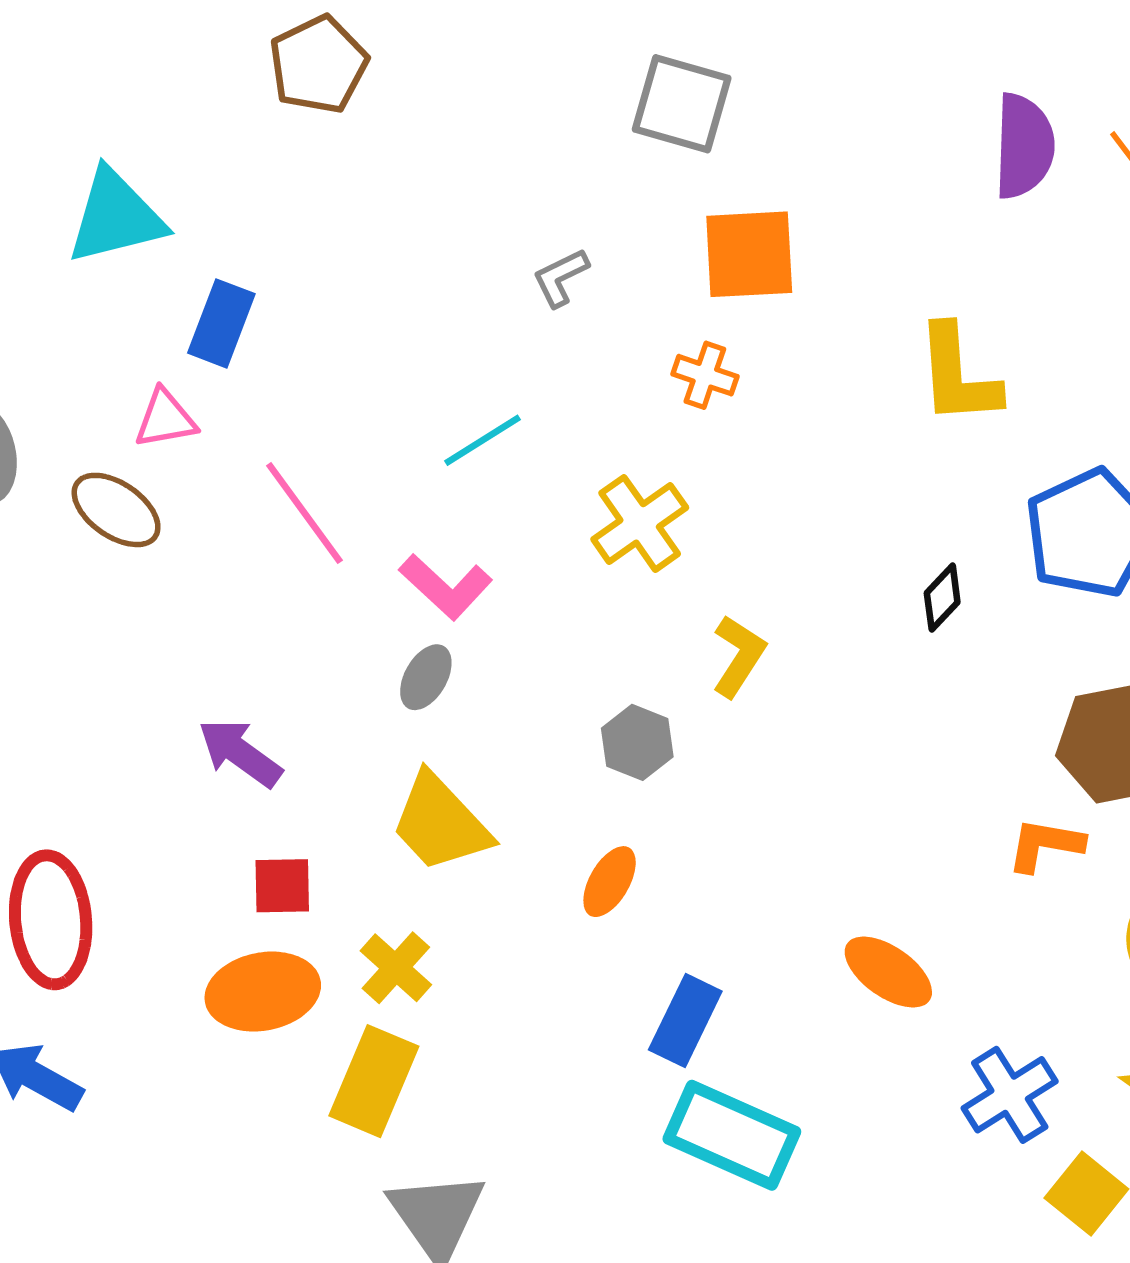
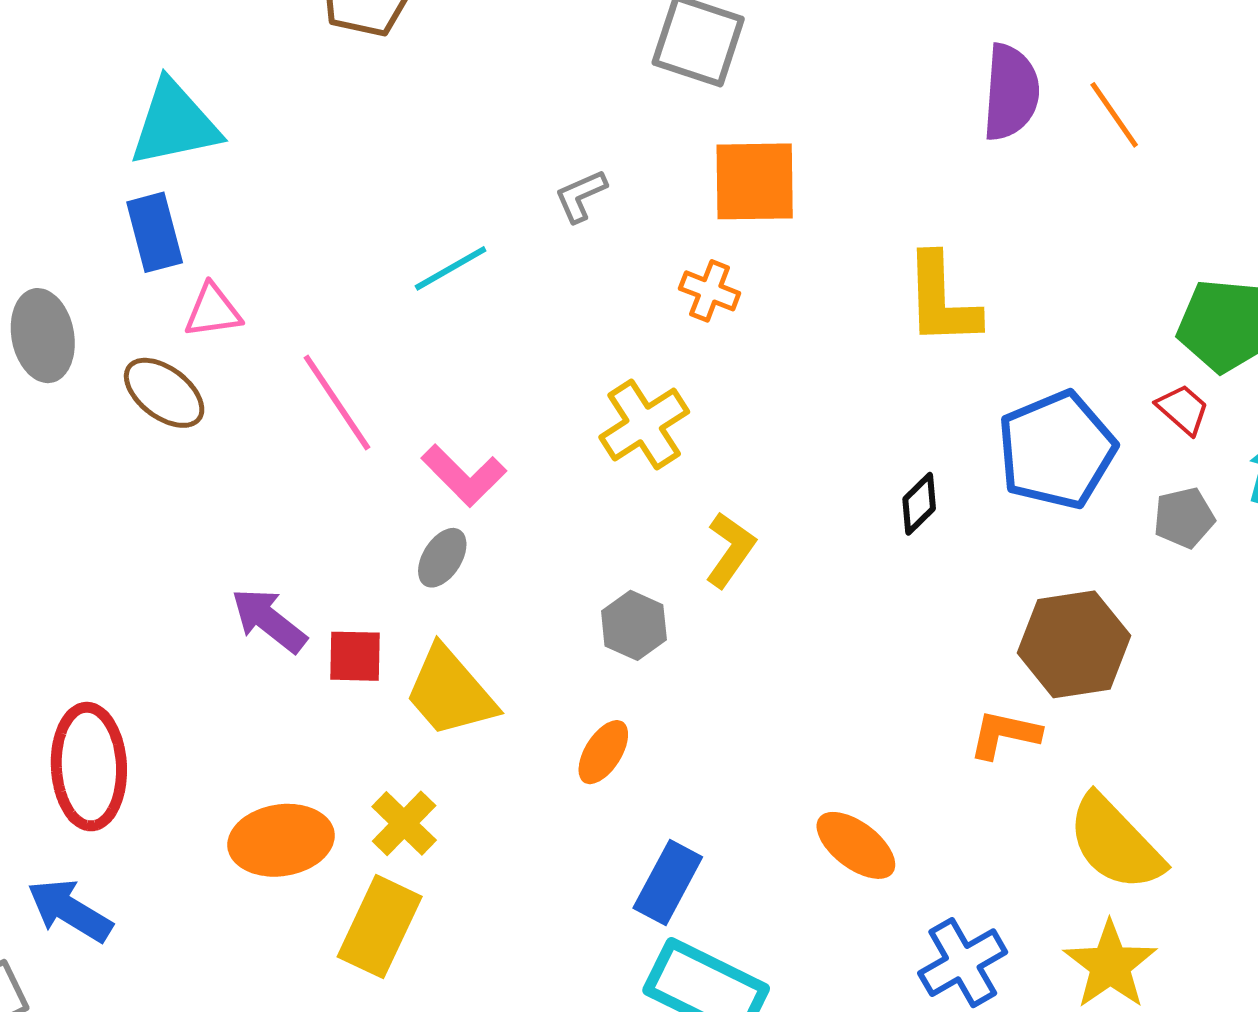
blue rectangle: (221, 323) -> (155, 232), moved, turned -38
cyan line: (483, 440) -> (451, 268), moved
red square: (282, 886) -> (355, 656), moved

